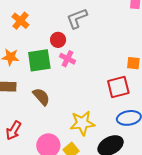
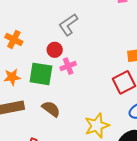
pink cross: (68, 59) -> (68, 66), turned -35
green square: (39, 60) -> (41, 74), turned 30

